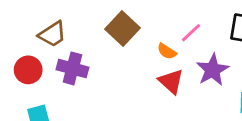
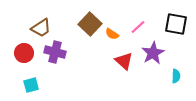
orange semicircle: (167, 51) -> (112, 34), moved

